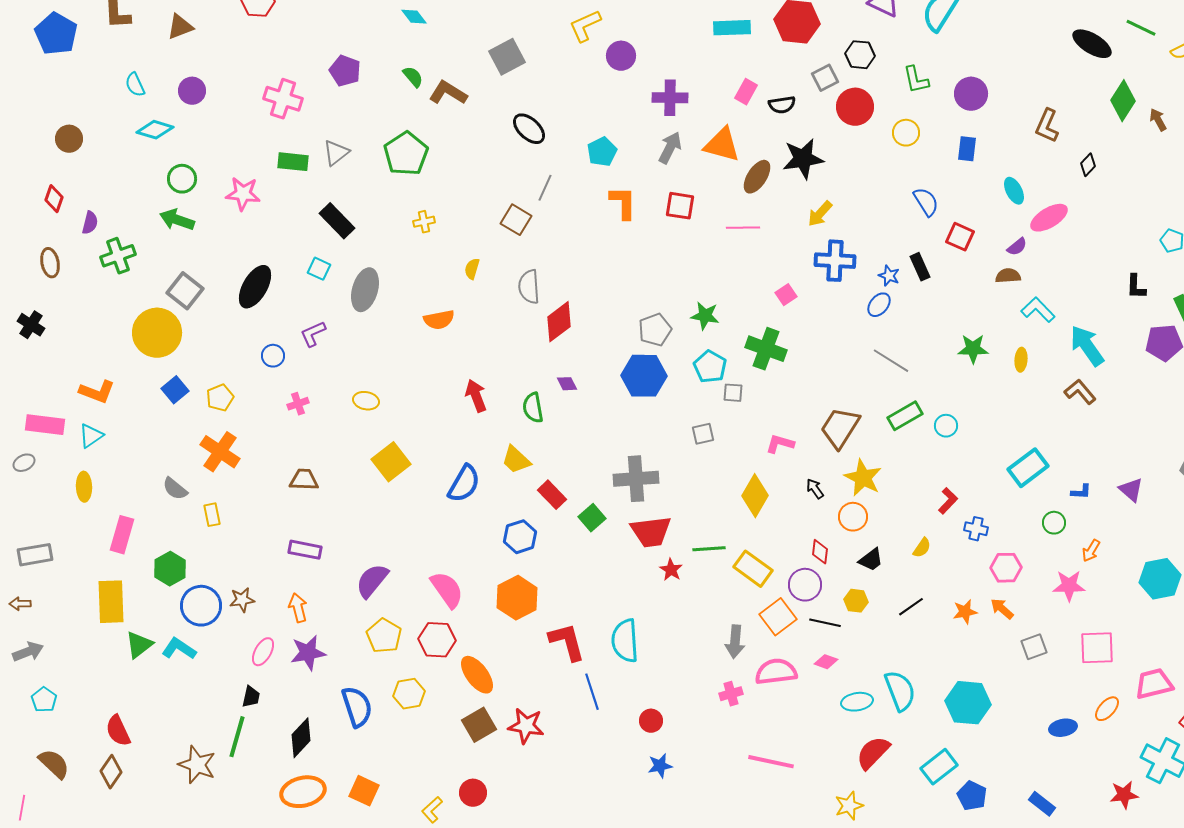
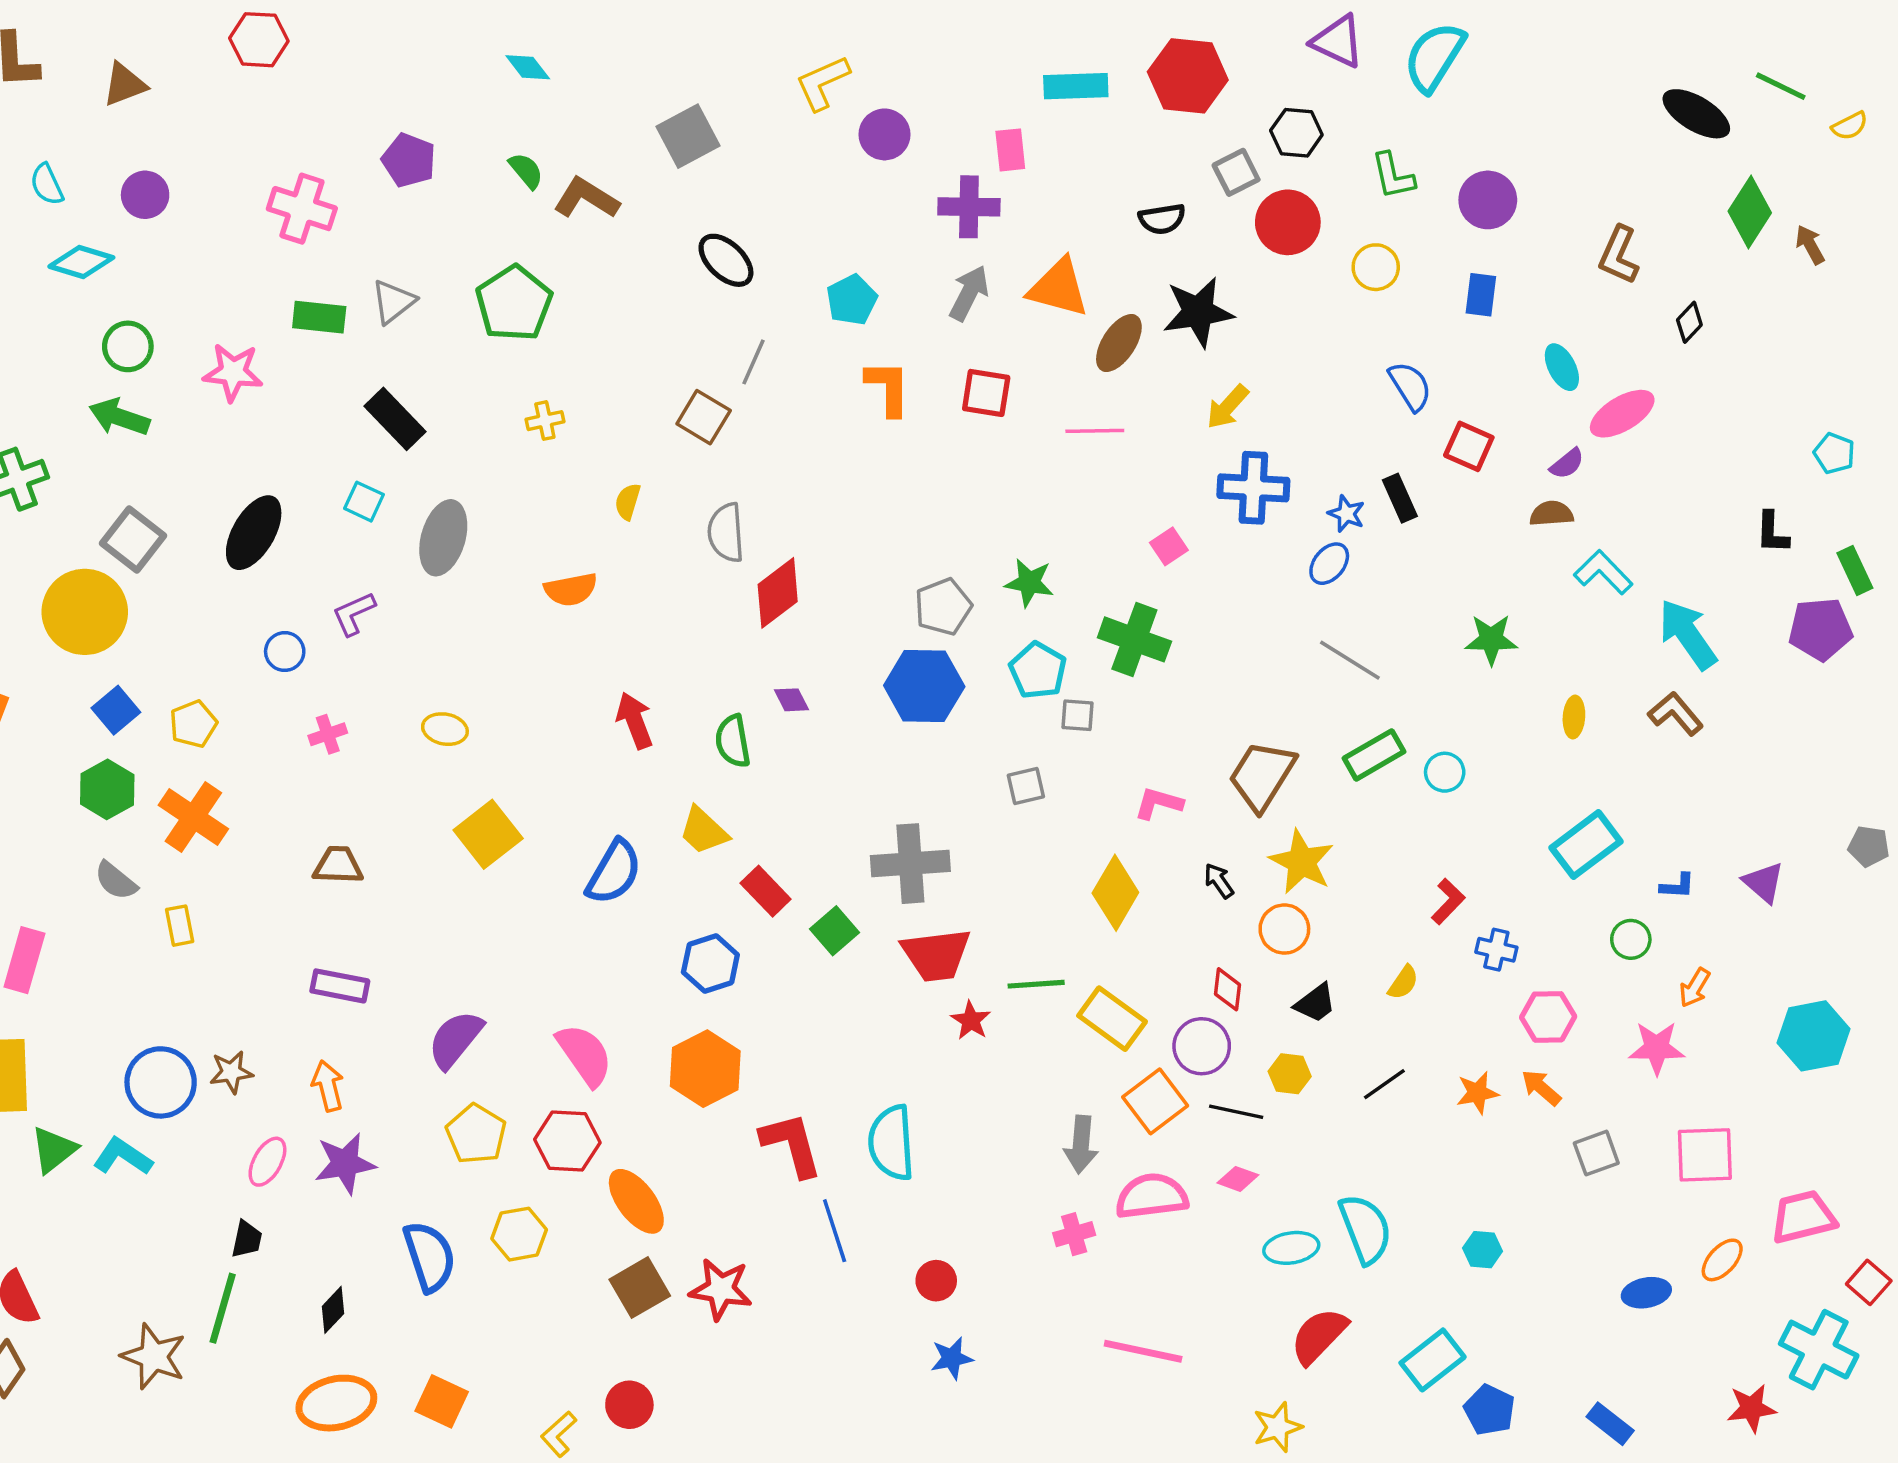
pink rectangle: (746, 92) -> (1010, 150), moved, turned -35
yellow ellipse: (1021, 360) -> (1574, 717), moved
green hexagon: (170, 569) -> (107, 789), moved
cyan hexagon: (968, 703) -> (1483, 1250), size x0.5
black diamond: (301, 738) -> (333, 1310), size x0.7

